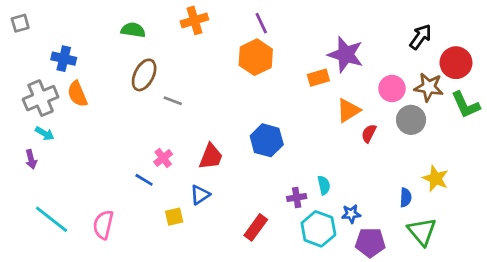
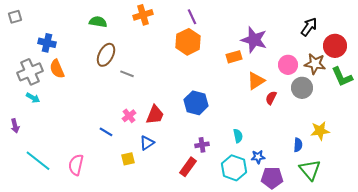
pink cross: (163, 158) -> (129, 116), moved
purple arrow: (31, 159) -> (15, 126), moved
yellow star: (436, 178) -> (320, 131), turned -30
purple cross: (297, 197) -> (202, 145), moved

